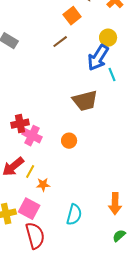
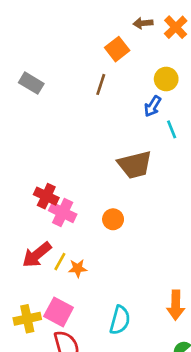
brown line: (60, 42) -> (101, 84), turned -35
blue arrow: (98, 58) -> (153, 106), size x0.6
red cross: (20, 124) -> (46, 196), turned 36
orange star: (43, 185) -> (78, 268), moved

